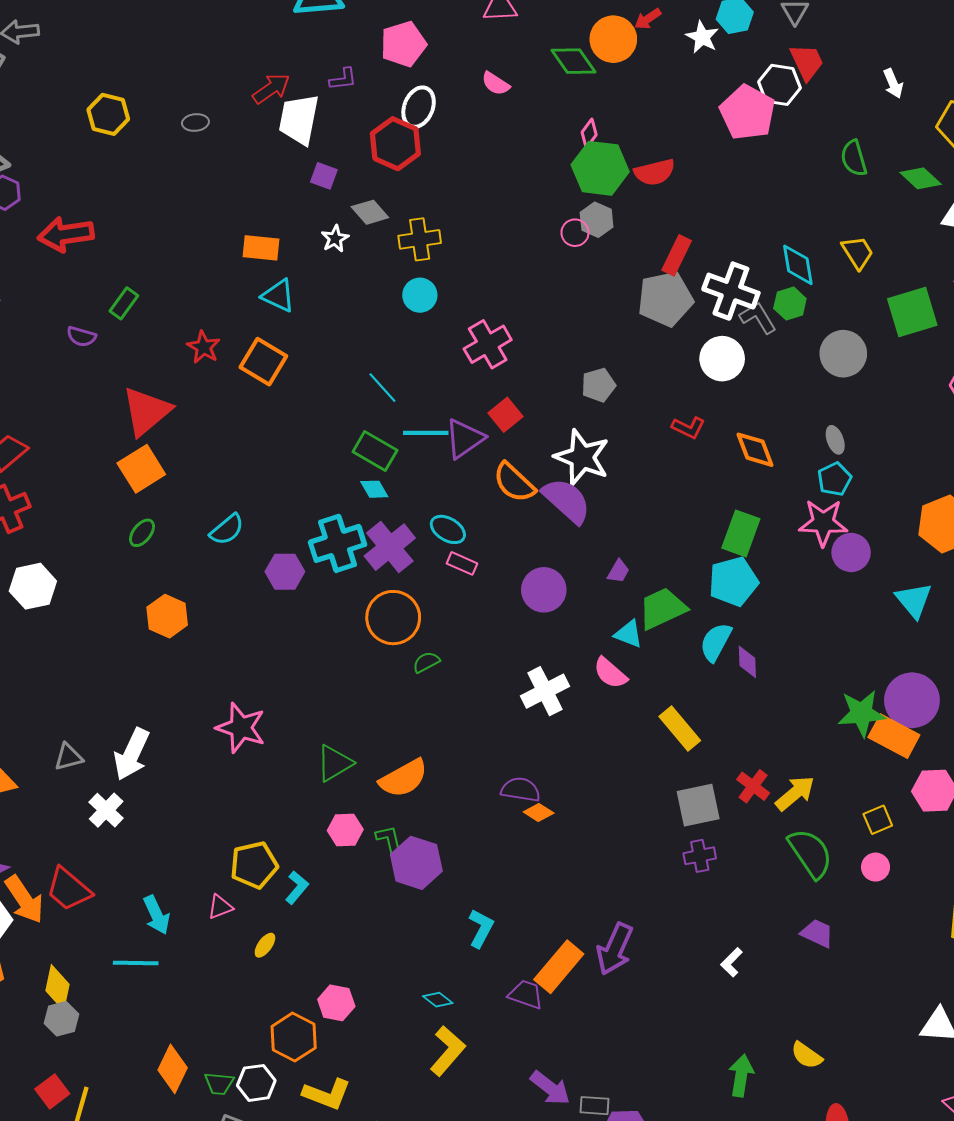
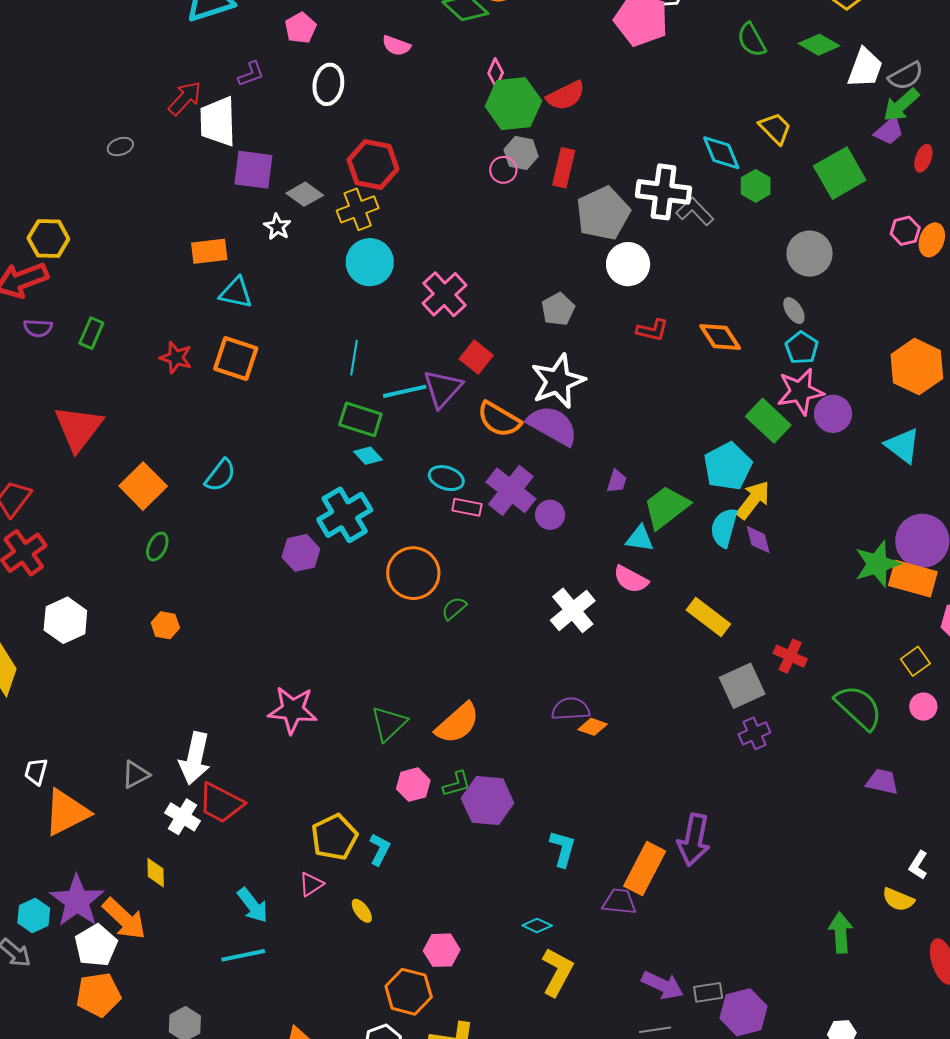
pink pentagon: (403, 44) -> (301, 28), size x0.7
yellow hexagon: (108, 114) -> (48, 238), moved
red hexagon: (395, 144) -> (373, 165), moved
purple square: (324, 176) -> (253, 170), size x1.6
red rectangle: (677, 255) -> (564, 168), moved
cyan circle: (420, 295) -> (370, 262), size x1.4
green hexagon: (790, 303) -> (756, 186), moved
purple semicircle: (81, 337) -> (38, 328), moved
gray circle: (843, 354) -> (810, 254), moved
white circle: (722, 359) -> (628, 264), moved
cyan line: (382, 388) -> (354, 358), turned 64
red triangle: (146, 411) -> (79, 428), moved
white star: (582, 457) -> (558, 381), turned -30
cyan semicircle: (227, 529) -> (220, 475), moved
green rectangle: (741, 533) -> (768, 421), moved, turned -54
purple cross: (390, 547) -> (511, 490), moved
purple circle: (544, 590) -> (550, 515), size x0.7
orange hexagon: (167, 616) -> (165, 625), moved, size x0.7
yellow arrow: (795, 793) -> (753, 500), moved
green L-shape: (389, 839) -> (457, 784), turned 100
red trapezoid: (69, 889) -> (221, 803), moved
yellow ellipse: (265, 945) -> (362, 911), turned -60
white L-shape: (732, 962) -> (918, 865), moved
yellow diamond: (58, 987) -> (156, 873), moved, size x0.7

